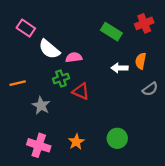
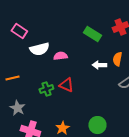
white semicircle: (49, 49) -> (39, 49), turned -54
green cross: (61, 79) -> (46, 89), moved
gray star: (41, 105) -> (17, 108), moved

